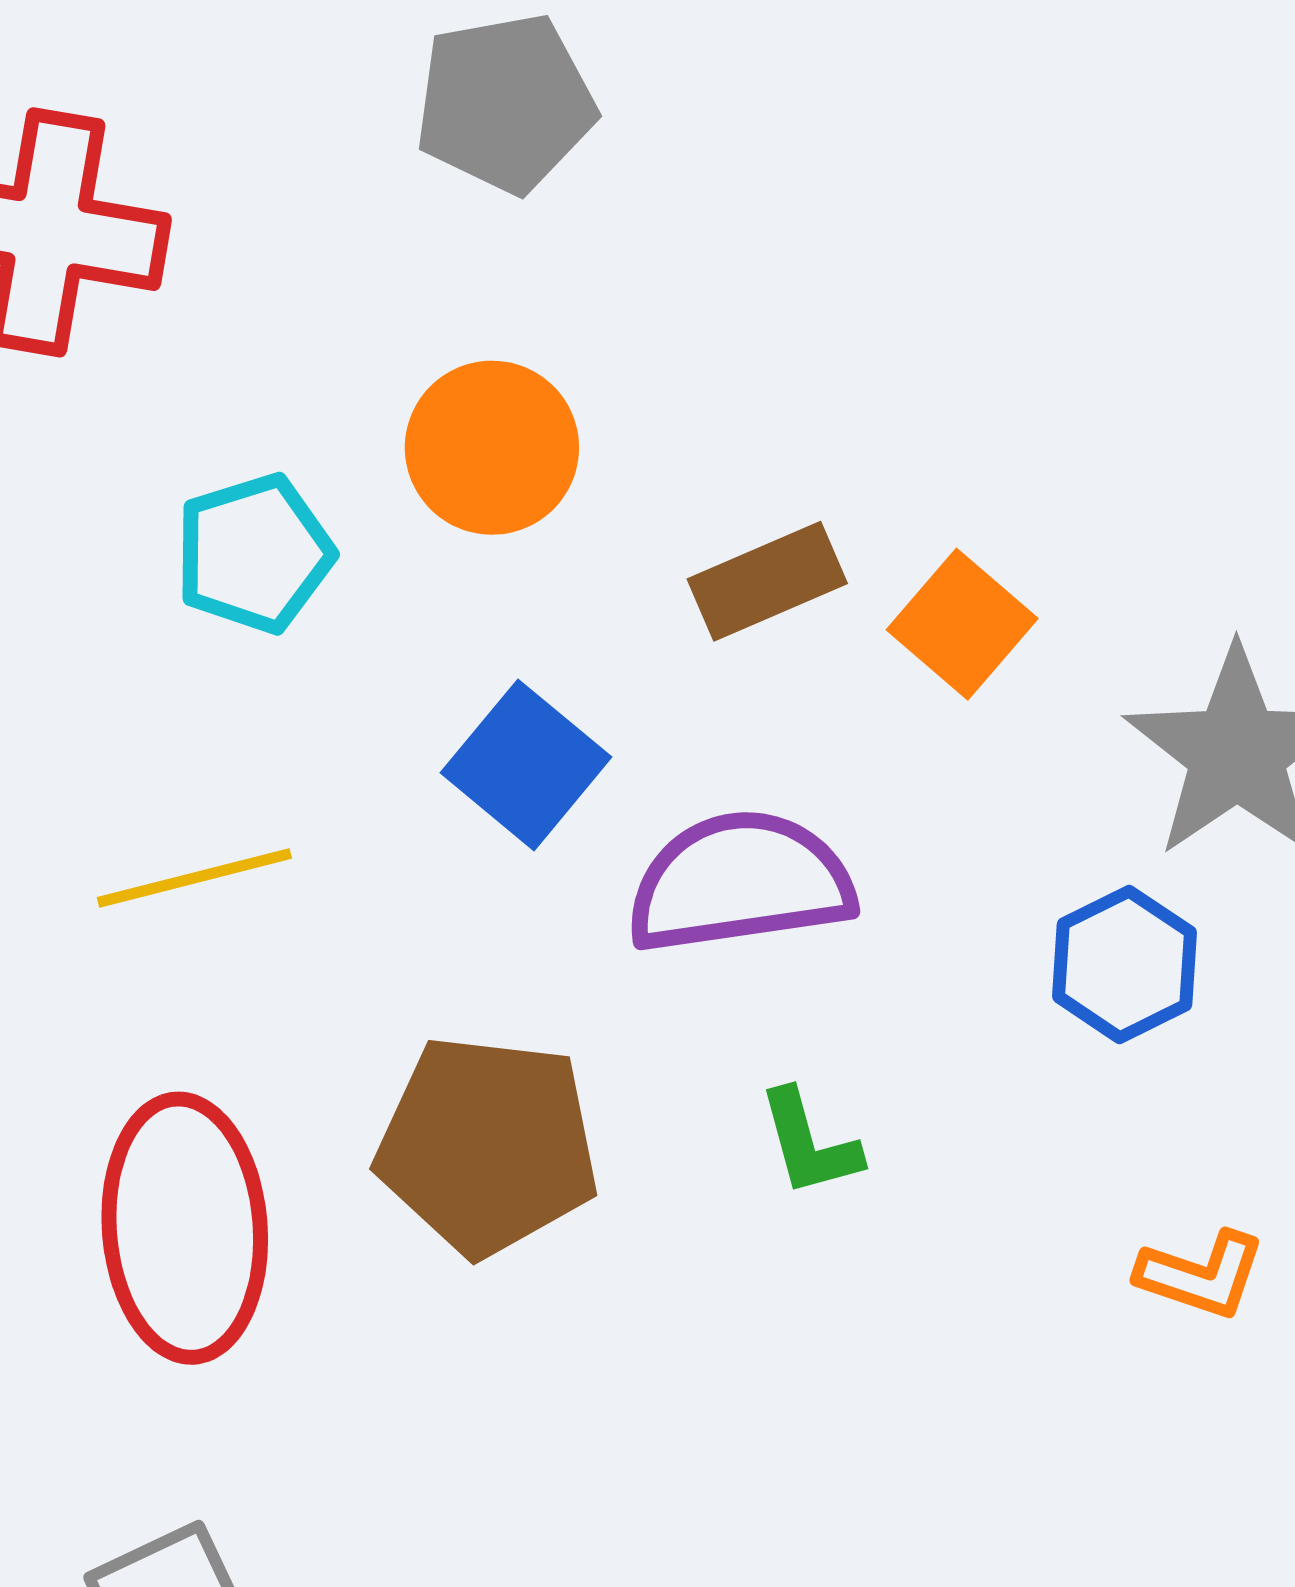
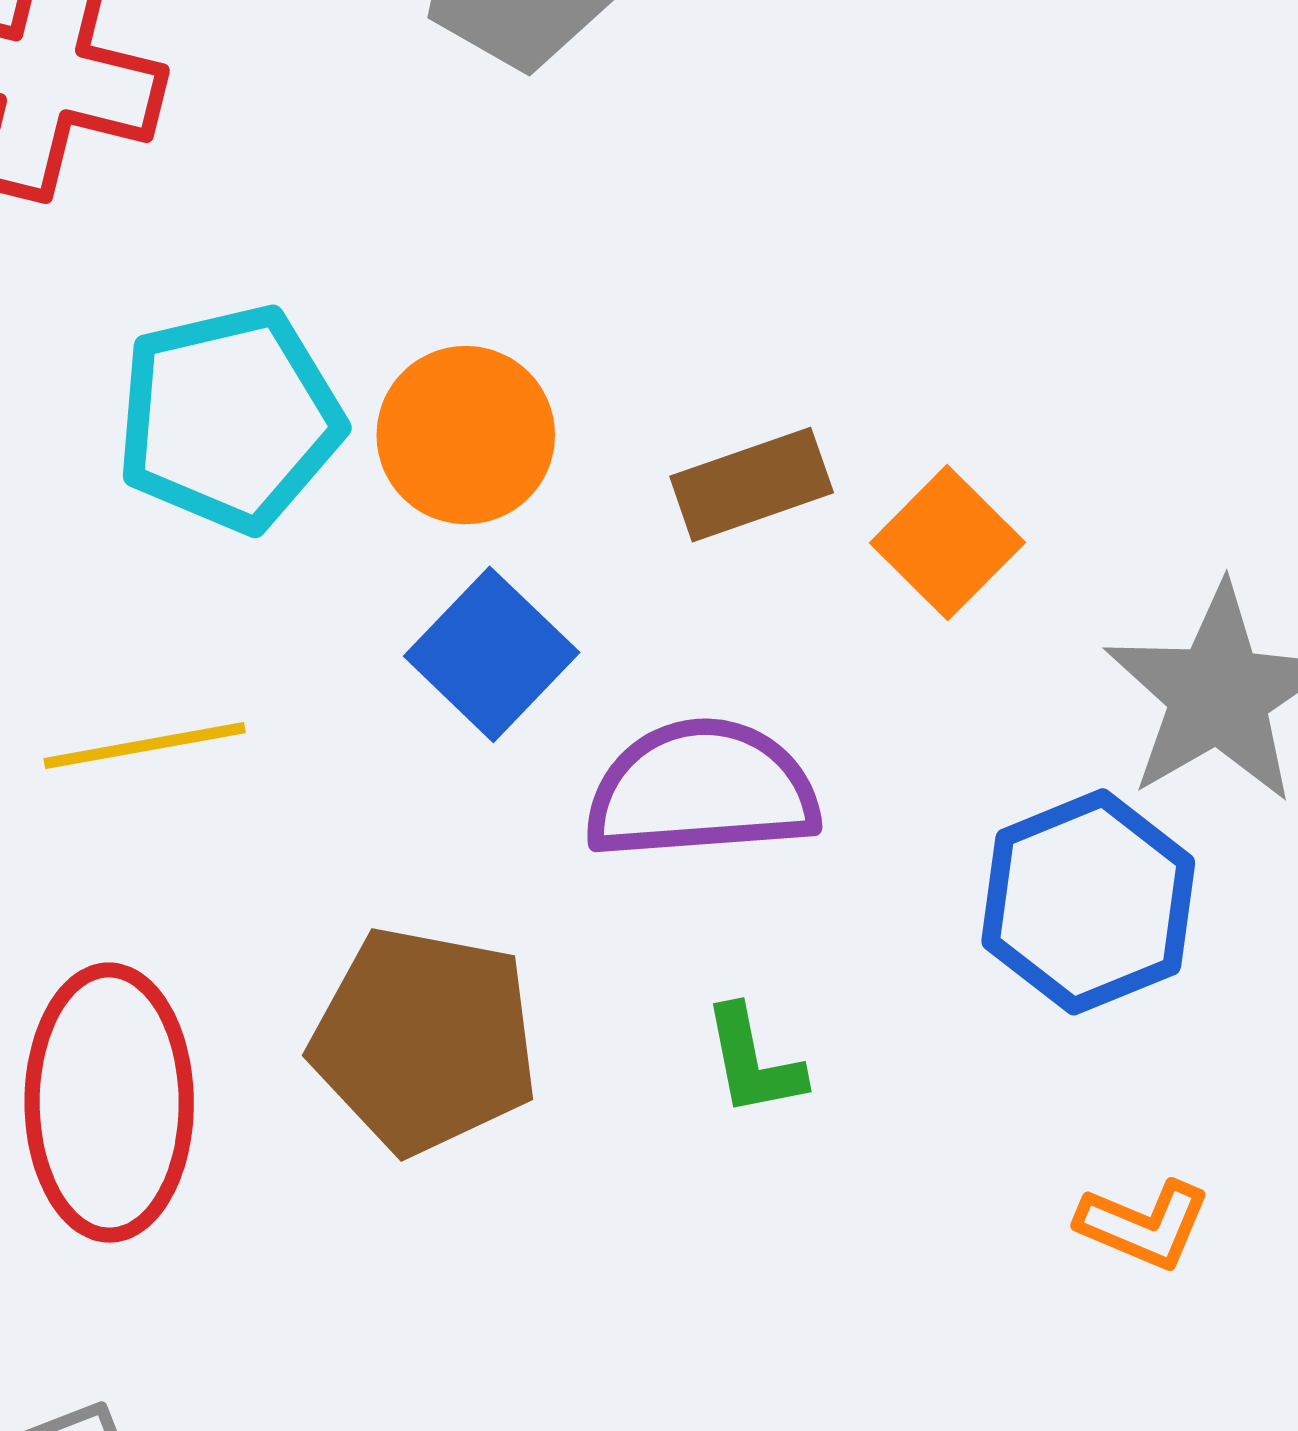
orange circle: (492, 448) -> (466, 435), moved
cyan pentagon: (254, 553) -> (229, 418), size x1.4
blue hexagon: (1124, 964) -> (1088, 902), size x1.4

